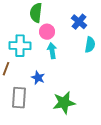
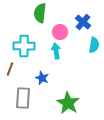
pink circle: (47, 32) -> (60, 32), moved
green star: (64, 103) -> (68, 103), turned -30

